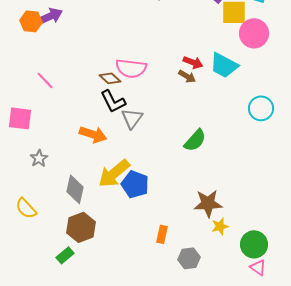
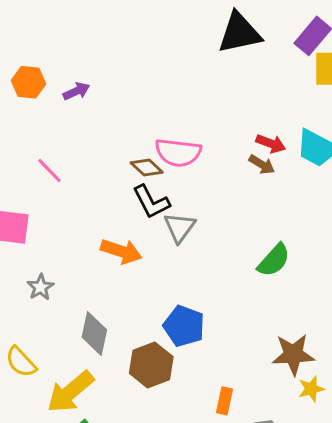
purple arrow: (50, 16) -> (76, 91), moved, size x0.7
yellow arrow: (114, 173) -> (70, 392), moved
brown hexagon: (81, 227) -> (151, 365), moved

